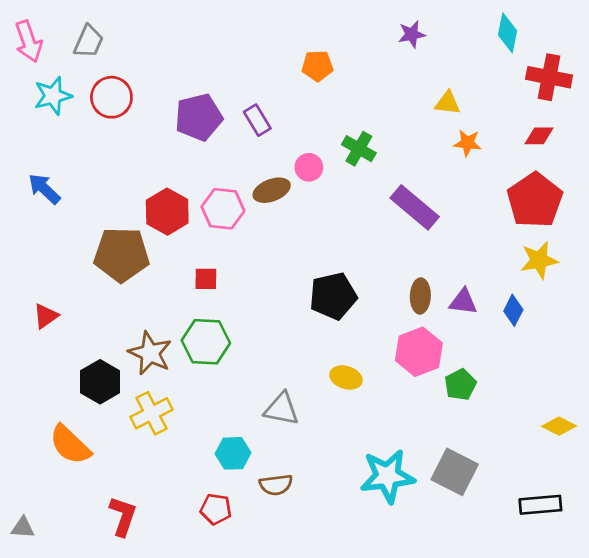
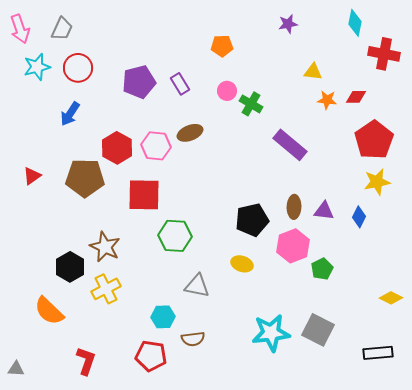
red diamond: (539, 136) -> (356, 97), moved
pink circle: (309, 167) -> (227, 91), moved
blue arrow: (44, 189) -> (70, 114), moved, turned -100
red square: (206, 279) -> (144, 195), size x2.0
black pentagon: (333, 296) -> (252, 220), moved
red triangle: (46, 316) -> (32, 176), moved
green hexagon: (206, 342) -> (175, 236), moved
red pentagon: (216, 509) -> (151, 356), size x1.4

